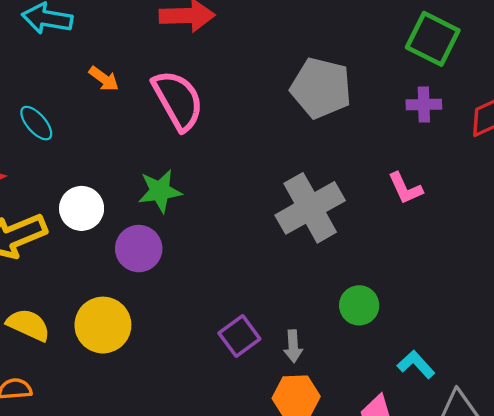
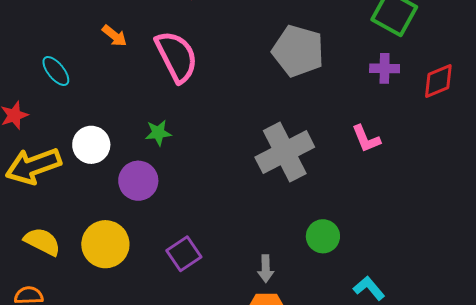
green star: (160, 191) -> (158, 133), size x0.7
purple square: (239, 336) -> (184, 254), moved

